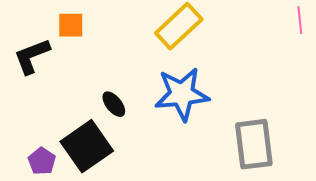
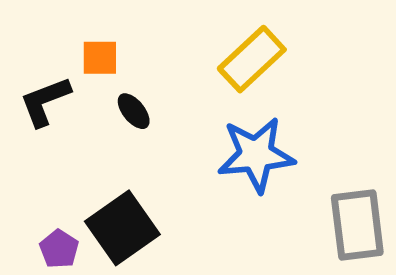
black ellipse: (114, 104) -> (134, 111), moved

